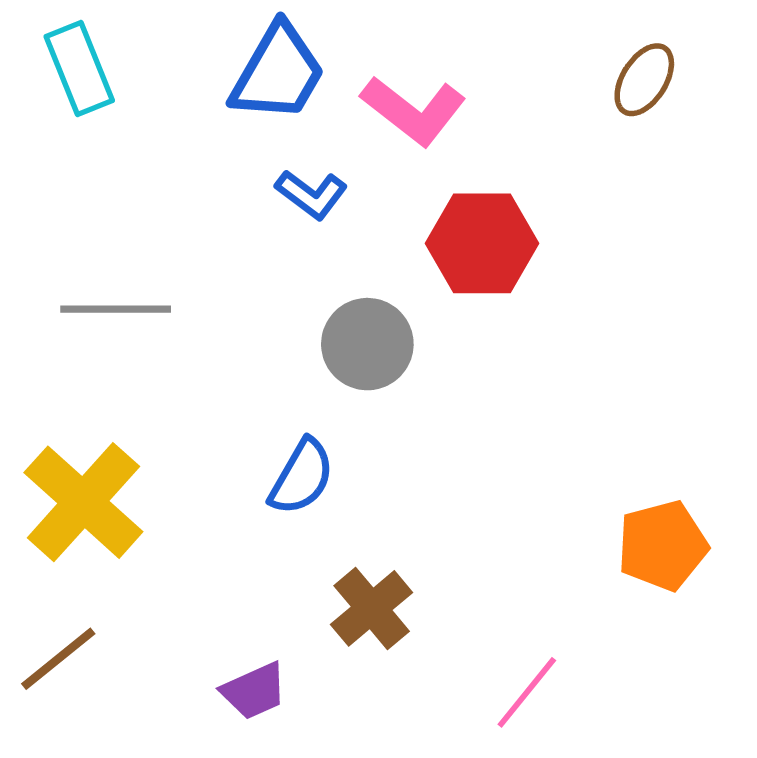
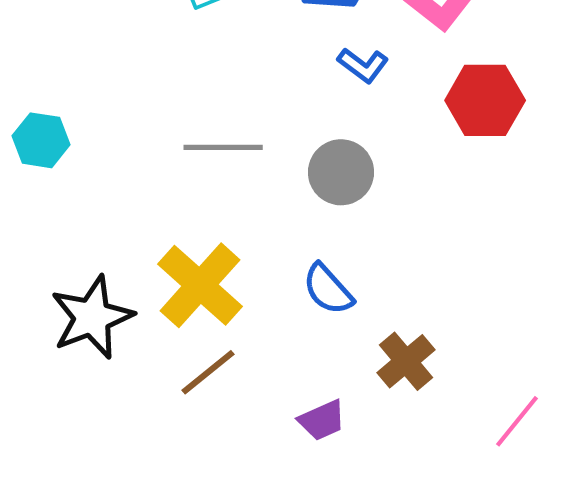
gray circle: (367, 344) -> (341, 172), moved
blue semicircle: (302, 477) -> (328, 289), moved, turned 108
brown line: (58, 659) -> (208, 372), moved

